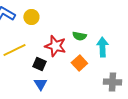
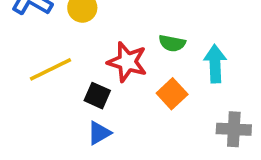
blue triangle: (40, 84) -> (99, 133), turned 32

